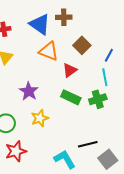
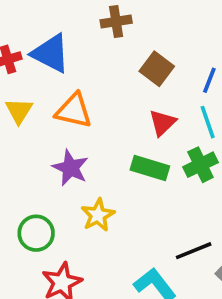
blue triangle: (40, 24) -> (51, 53), moved
orange triangle: (49, 51) -> (74, 111), moved
red triangle: (70, 70) -> (162, 123), moved

